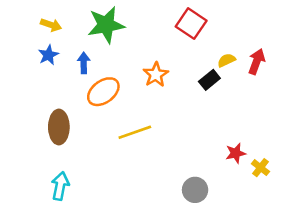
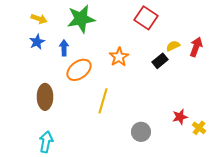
yellow line: (135, 132) -> (103, 101), turned -55
gray circle: (195, 190) -> (141, 132), moved

